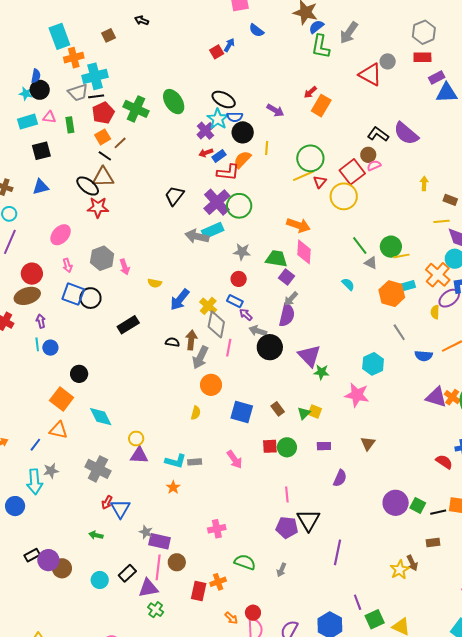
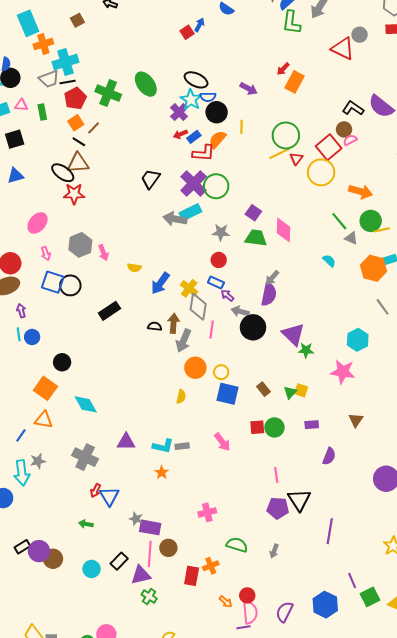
orange arrow: (298, 225) -> (361, 192), moved
purple square: (287, 277) -> (253, 213), moved
yellow circle: (136, 439) -> (221, 372), moved

